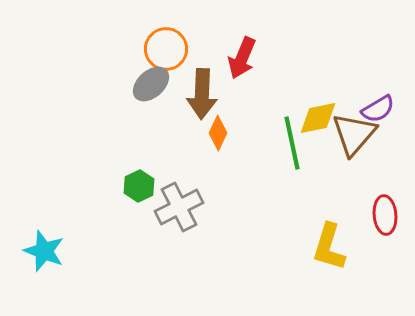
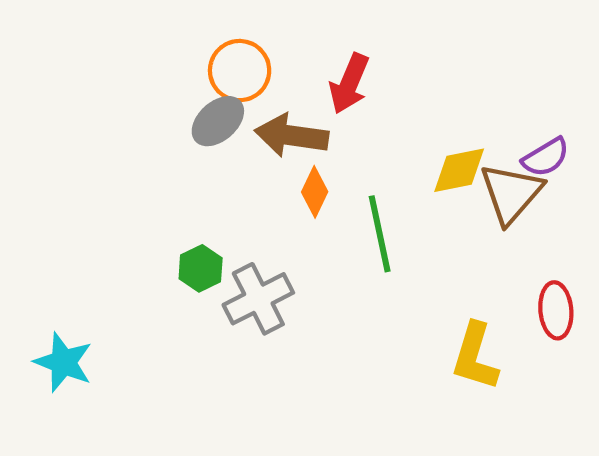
brown arrow: (202, 94) -> (292, 136), turned 96
green line: (292, 143) -> (380, 234), moved

